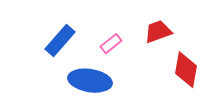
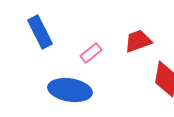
blue rectangle: (60, 41) -> (40, 32), moved, turned -68

